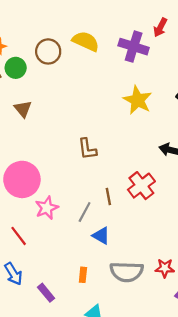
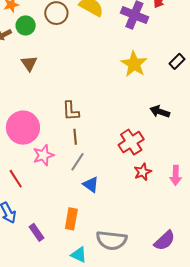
brown L-shape: (87, 149) -> (71, 111), moved
brown line: (108, 196) -> (75, 137), moved
red star: (165, 268) -> (143, 172), moved, turned -30
gray semicircle: (127, 272) -> (112, 240), moved
orange rectangle: (83, 275) -> (71, 219), size x1.5

